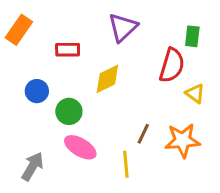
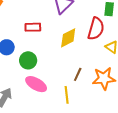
red rectangle: (68, 50) -> (33, 27), moved
yellow diamond: (107, 79) -> (68, 38), moved

